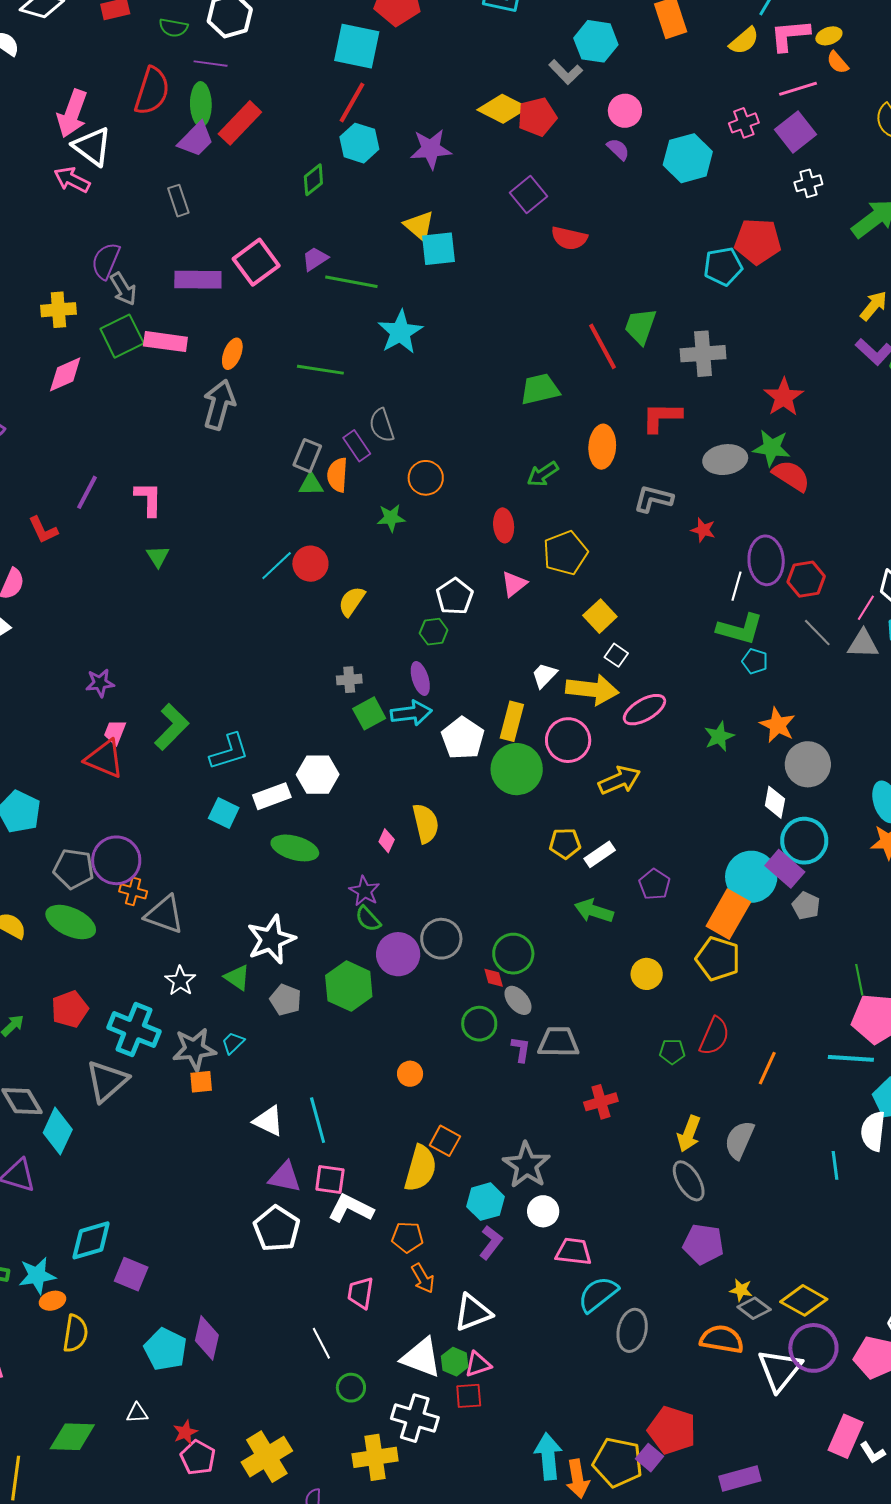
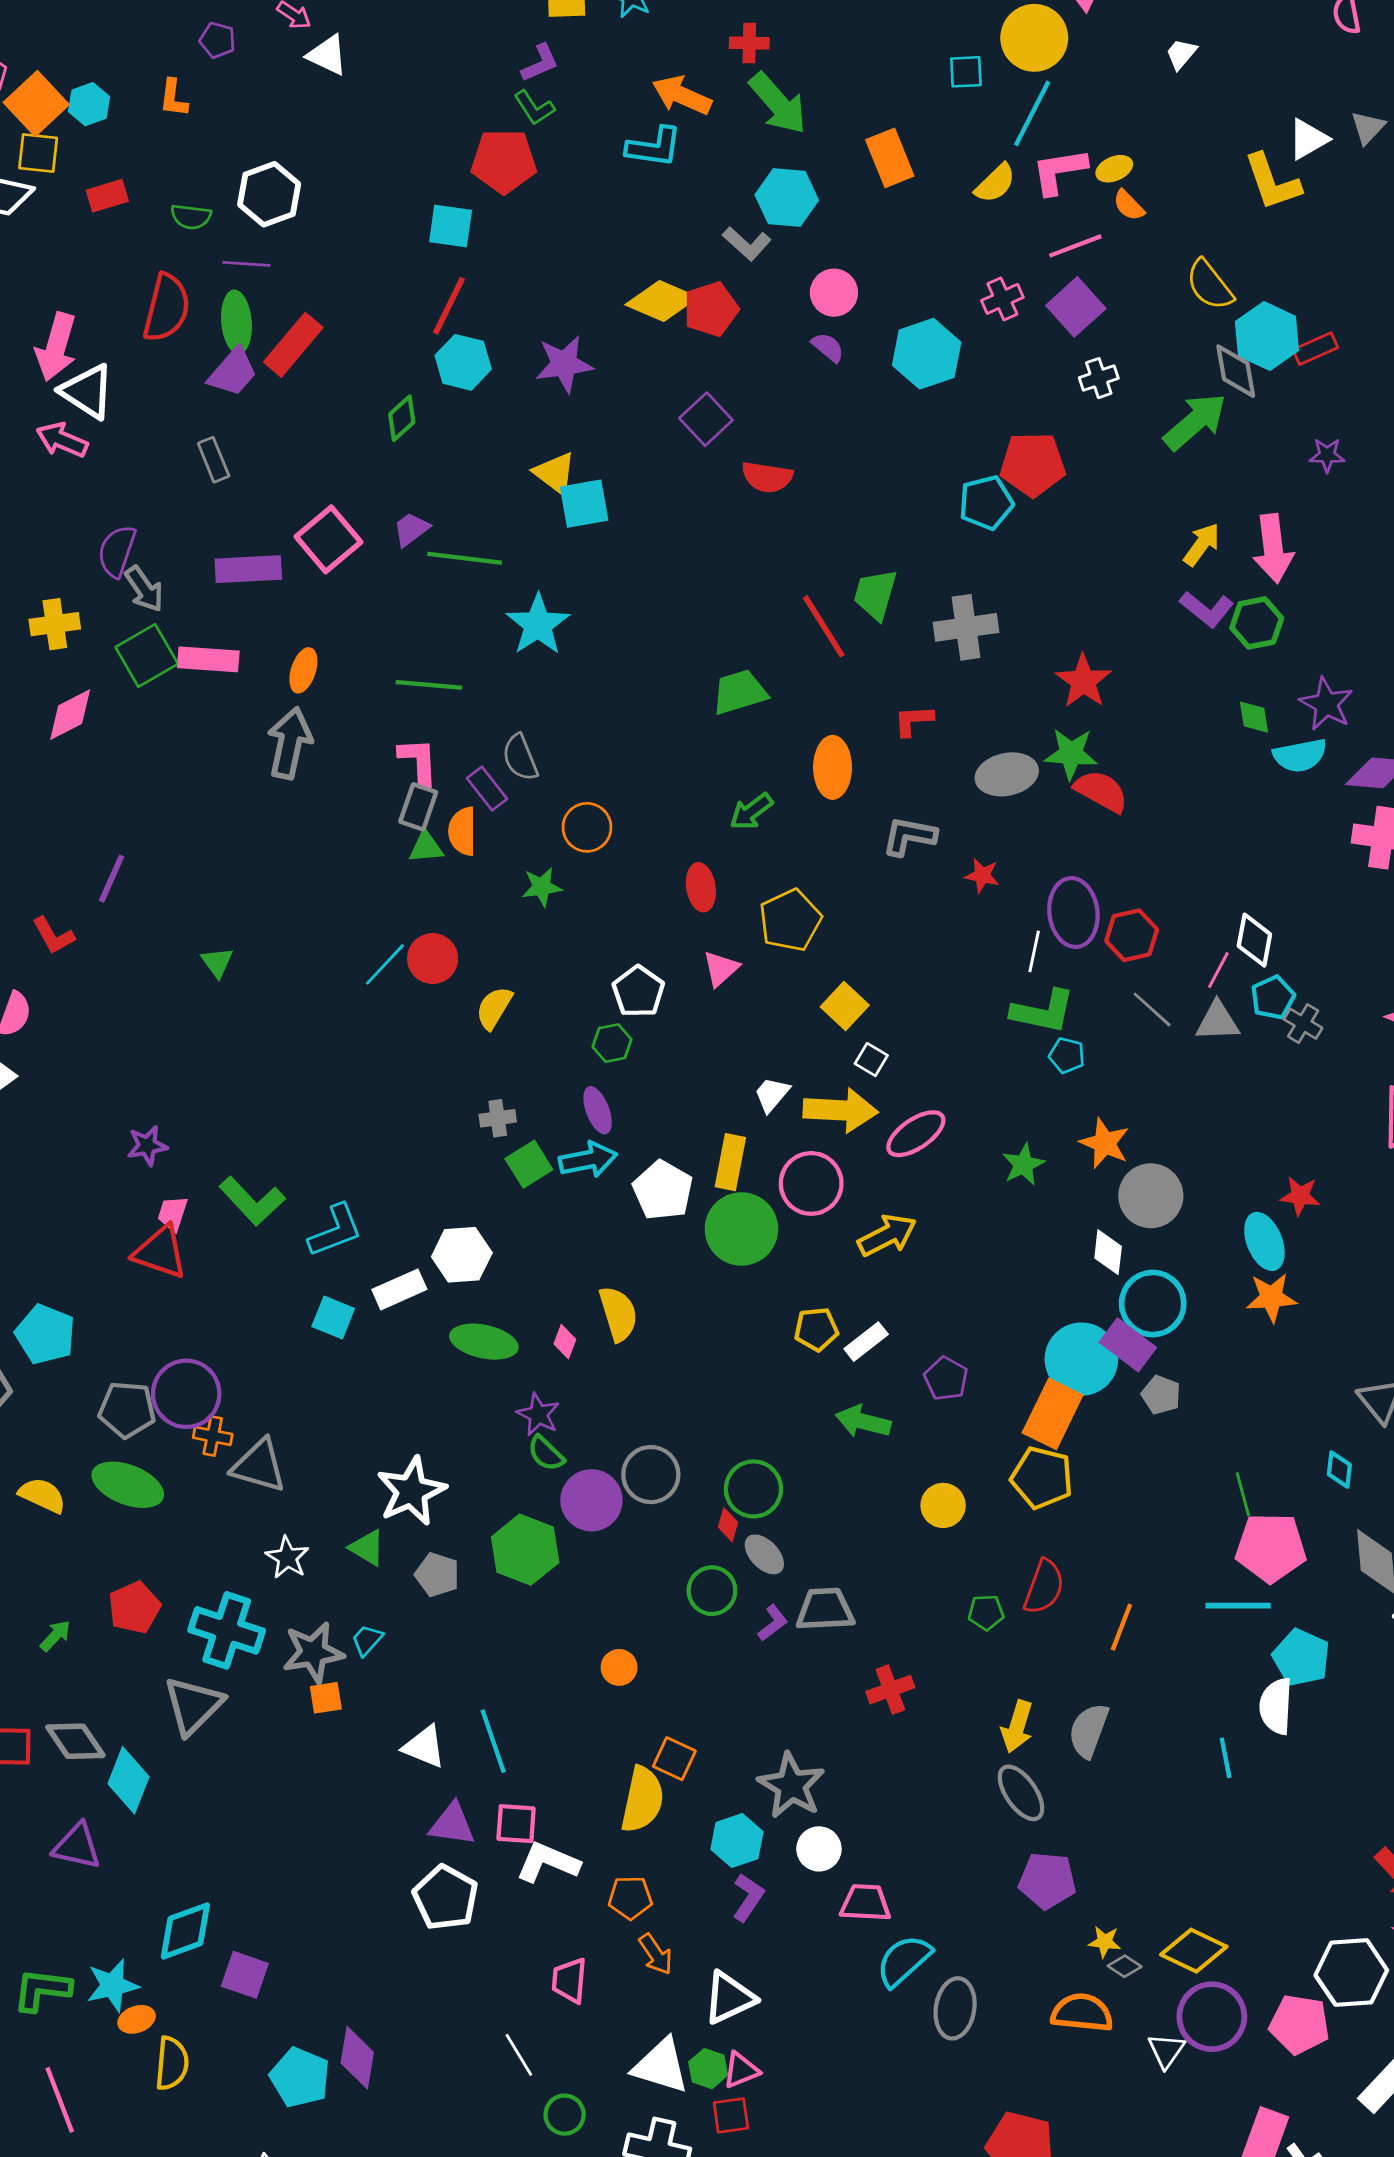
cyan square: (357, 46) -> (451, 226), size x0.7
red L-shape: (662, 417) -> (913, 720), size x0.7
pink L-shape: (148, 499) -> (418, 761), moved
green L-shape: (172, 727) -> (252, 1201), turned 96
green ellipse: (295, 848) -> (484, 1342), moved
red diamond: (494, 978) -> (728, 1525), turned 35
purple L-shape: (521, 1049) -> (773, 1623), turned 48
gray diamond: (754, 1308) -> (1125, 1966), size x0.7
white triangle: (780, 1370) -> (1166, 2051), size x0.6

